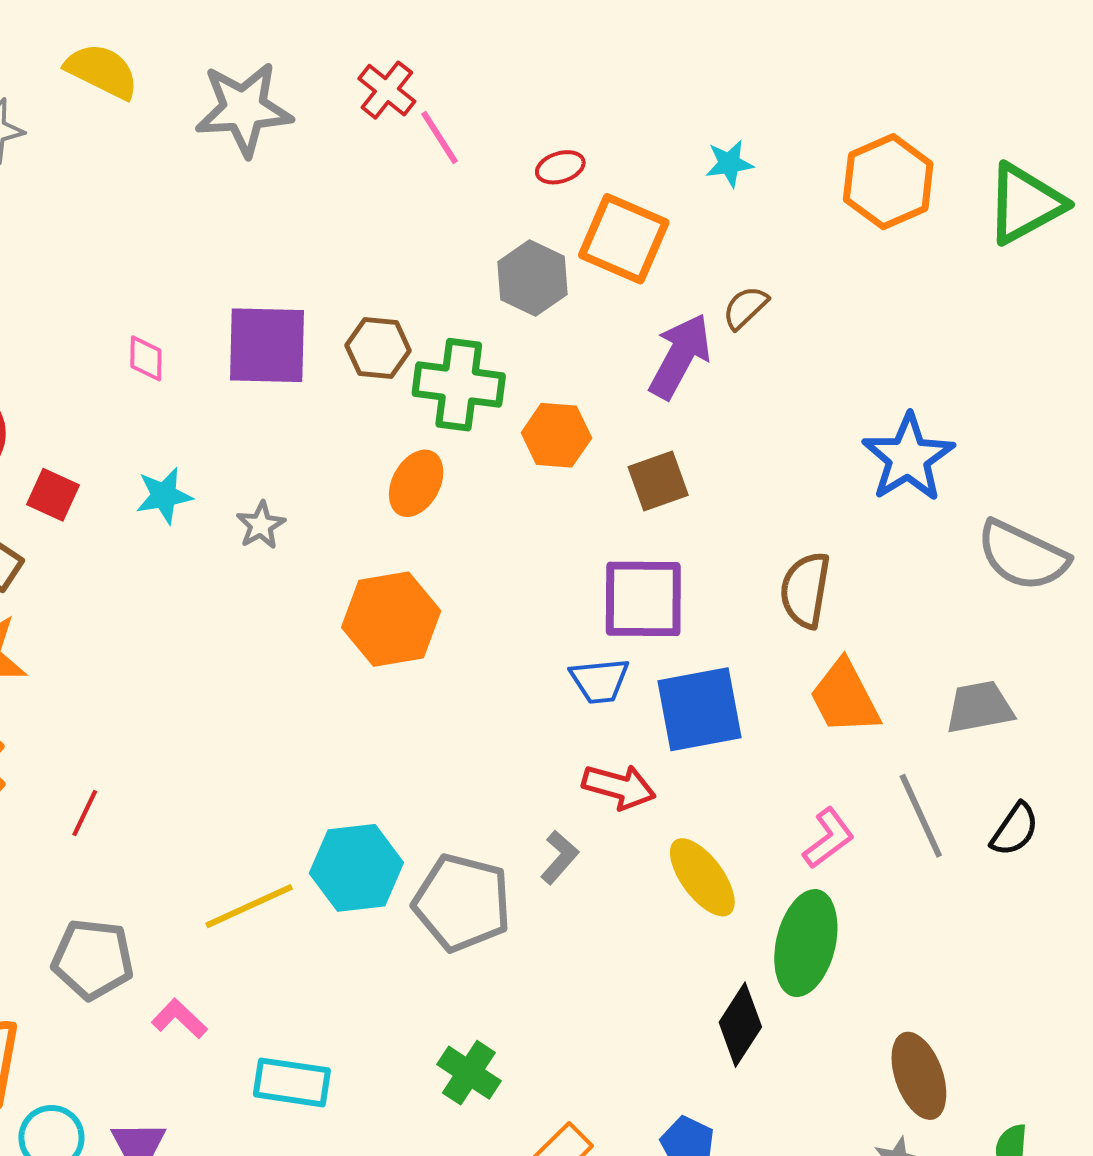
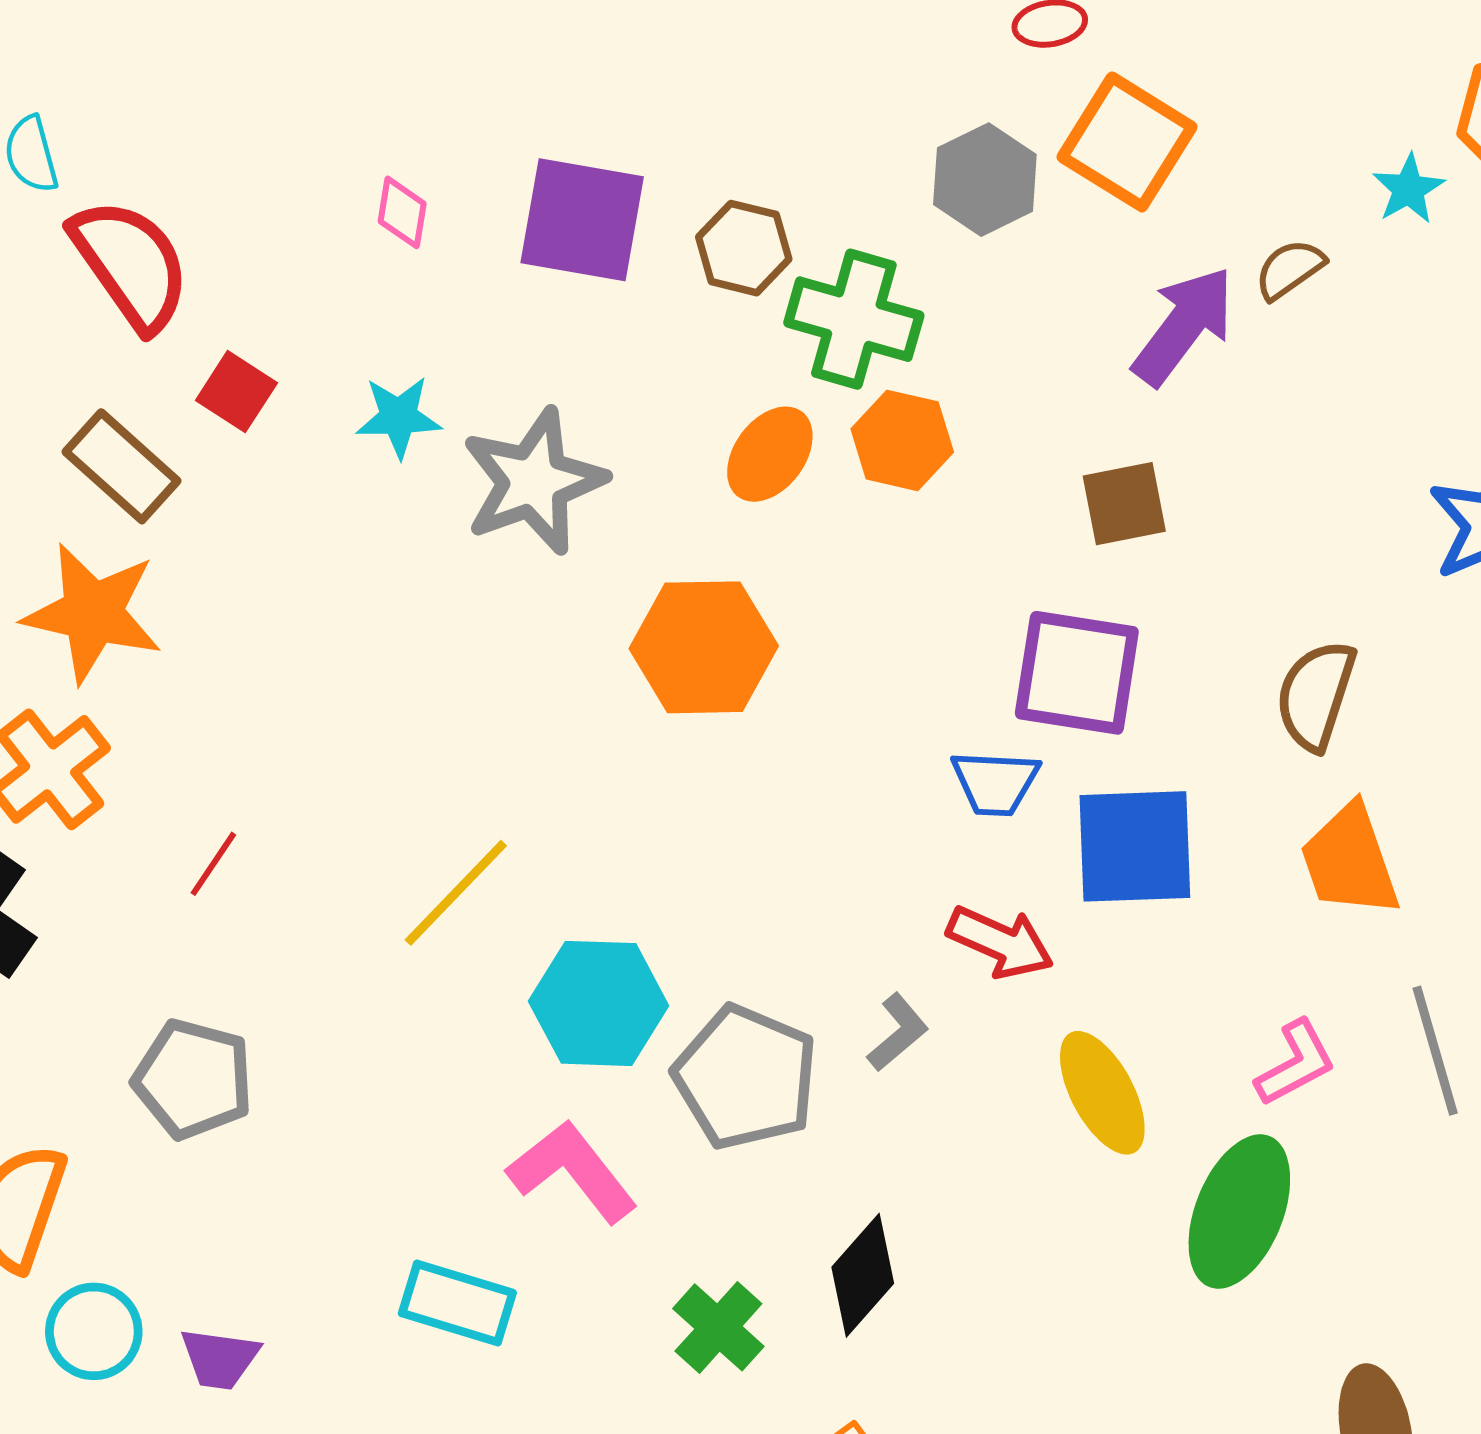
cyan star: (729, 163) -> (1408, 189), moved, turned -30
orange hexagon: (556, 435) -> (902, 440), moved
gray star: (261, 525) -> (534, 481), size x2.0
yellow line: (249, 906) -> (456, 893), moved, turned -30
pink L-shape: (179, 1019) -> (572, 1171), moved, size x1.6
black diamond: (740, 1025) -> (863, 1275), moved

